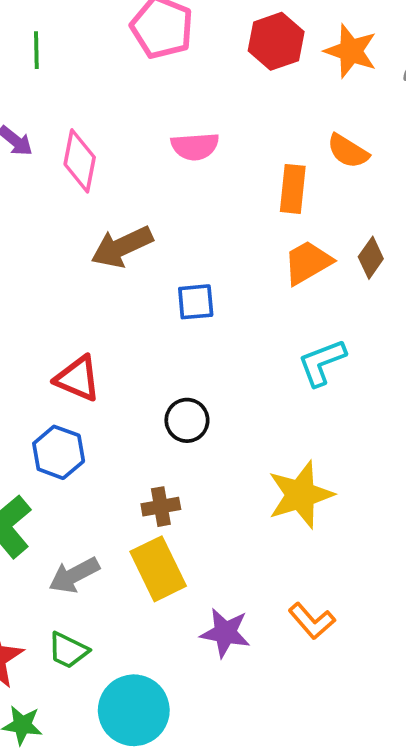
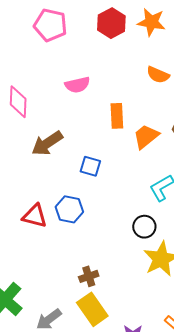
orange rectangle: (293, 189) -> (117, 116), moved
blue square: (196, 302) -> (90, 166), turned 30
black circle: (187, 420) -> (144, 227), moved
blue hexagon: (59, 452) -> (69, 209), moved

